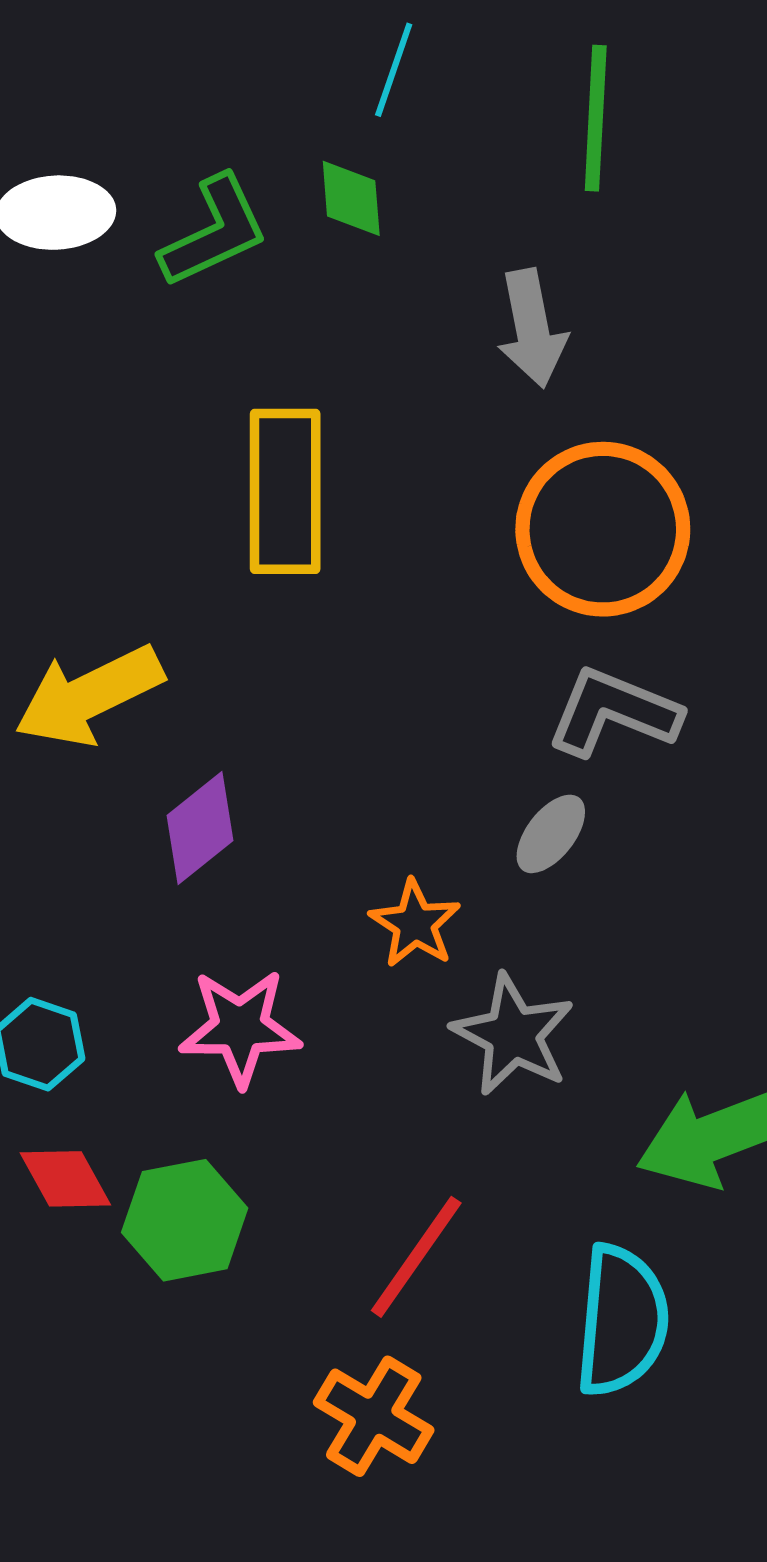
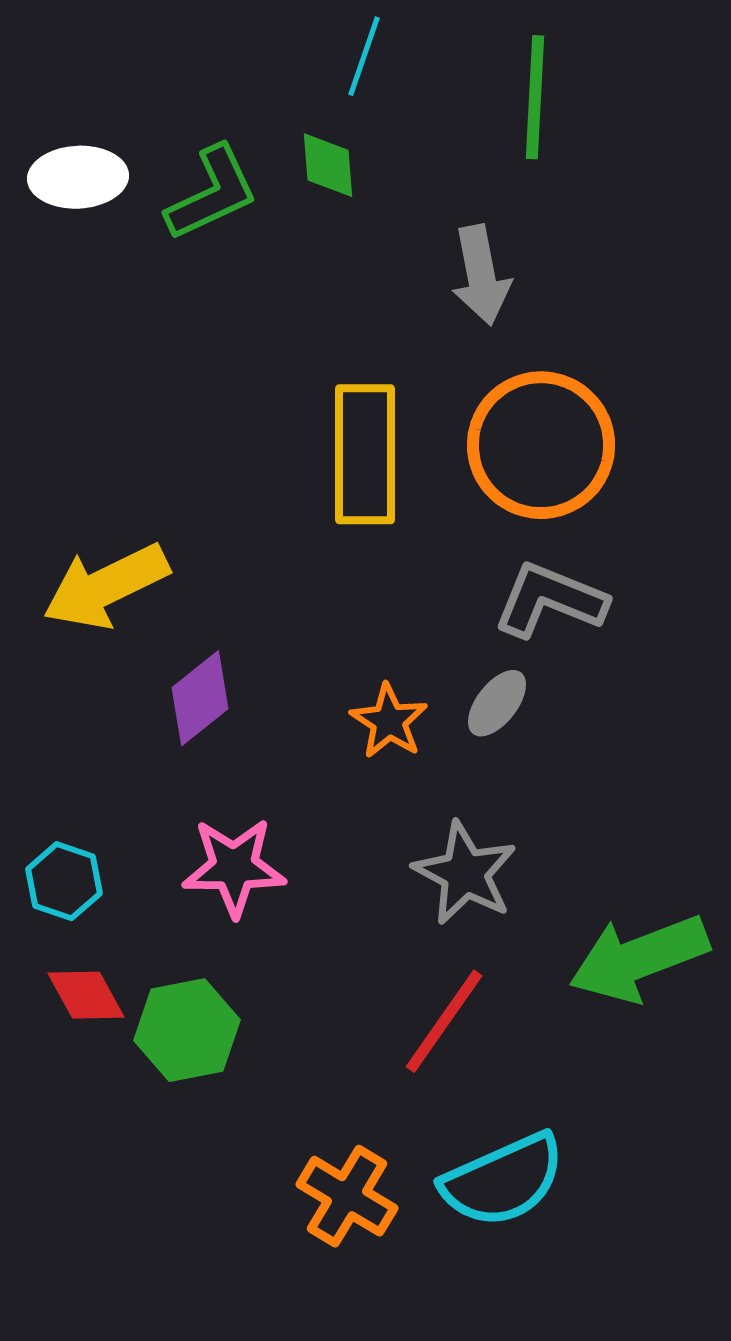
yellow rectangle: (285, 491) -> (365, 454), moved
orange star: (415, 924) -> (389, 721), moved
red line: (416, 1257) -> (444, 1021), moved
cyan semicircle: (622, 1321) -> (503, 1180), moved, turned 61

